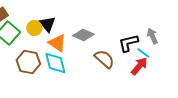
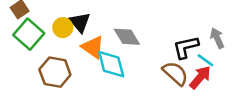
gray diamond: (83, 35) -> (127, 37), turned 35
brown semicircle: (104, 59) -> (175, 73), moved
cyan diamond: (55, 63) -> (111, 64), moved

